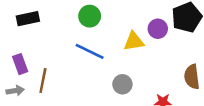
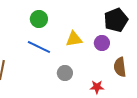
purple circle: (158, 29) -> (102, 43), moved

